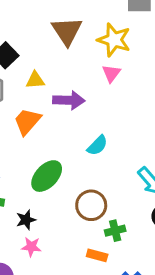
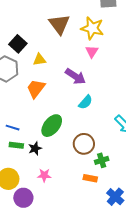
purple arrow: (69, 100) -> (75, 76), moved, turned 35
black star: (26, 220) -> (35, 148), moved

